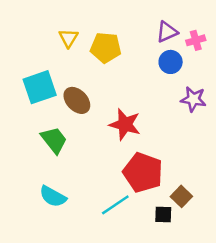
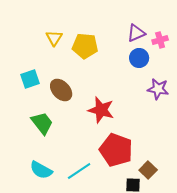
cyan square: (40, 87) -> (30, 79), size x0.7
cyan line: (115, 205) -> (79, 171), moved

